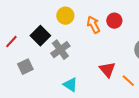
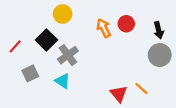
yellow circle: (65, 16) -> (63, 14), moved
red triangle: (107, 70) -> (119, 94), moved
cyan triangle: (70, 85) -> (63, 81), moved

